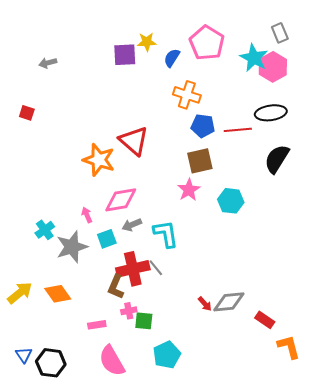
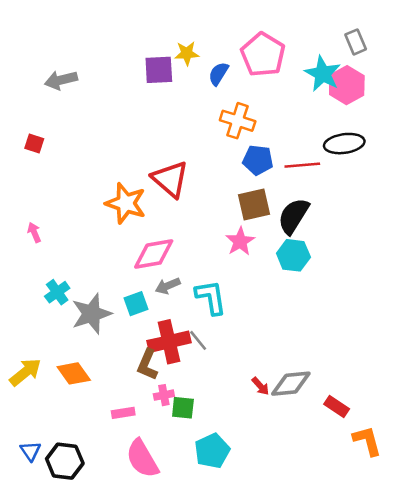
gray arrow: (48, 63) -> (61, 80), size x1.4
black semicircle: (277, 159) -> (293, 216), moved
pink arrow: (87, 215) -> (34, 232), moved

